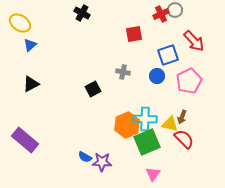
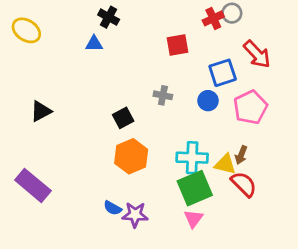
blue triangle: (30, 45) -> (94, 44), moved, turned 40
orange hexagon: (127, 125) -> (131, 156), moved
pink triangle: (153, 174) -> (193, 219), moved

